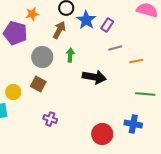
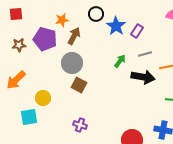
brown arrow: (59, 30) -> (74, 36), moved
green arrow: (70, 55) -> (120, 61), moved, turned 32
black arrow: (94, 77) -> (143, 77), moved
brown square: (38, 84) -> (79, 85), moved

